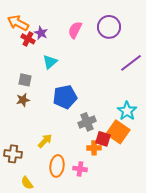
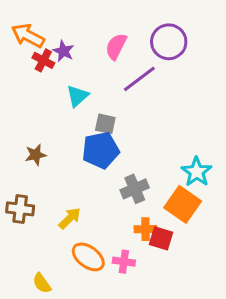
purple line: (131, 63) -> (139, 79), moved
gray square: (25, 80) -> (105, 124), moved
red square: (103, 139) -> (161, 238), moved
brown cross: (13, 154) -> (20, 209), moved
orange ellipse: (57, 166) -> (88, 257), turned -60

